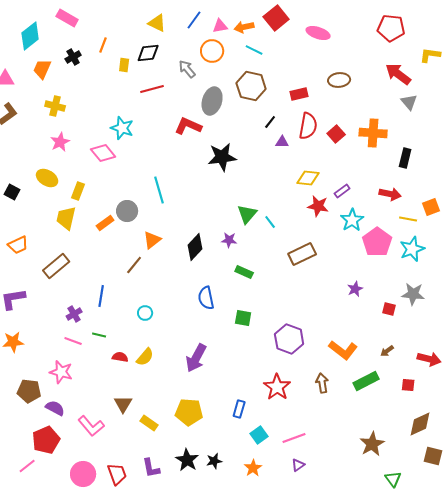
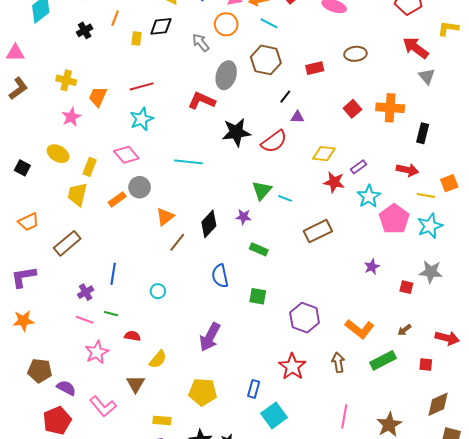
orange trapezoid: (42, 69) -> (98, 97), moved
red line: (152, 89) -> (142, 86), moved
red semicircle: (308, 126) -> (274, 141), moved, turned 44
cyan star: (122, 128) -> (142, 119), moved, turned 30
pink diamond: (103, 153) -> (126, 155), moved
cyan line: (159, 190) -> (188, 162), moved, turned -68
cyan line: (270, 222) -> (285, 198), turned -32
brown line: (134, 265) -> (177, 242), moved
yellow semicircle: (145, 357) -> (158, 359), moved
pink star: (61, 372) -> (97, 352), moved, turned 30
yellow rectangle: (149, 423) -> (162, 421), moved, turned -30
cyan square: (259, 435) -> (274, 415), size x1.4
pink line: (294, 438) -> (344, 416), moved, turned -60

